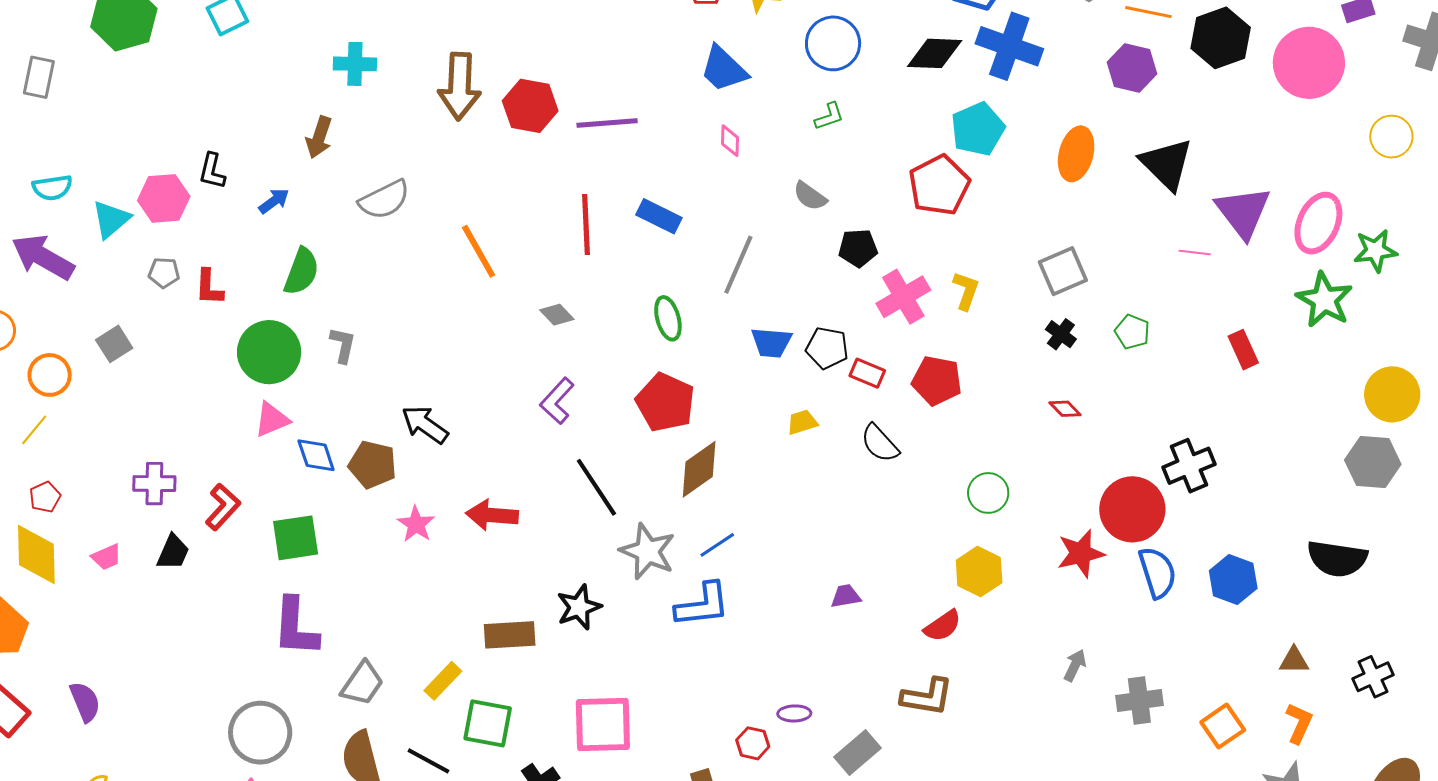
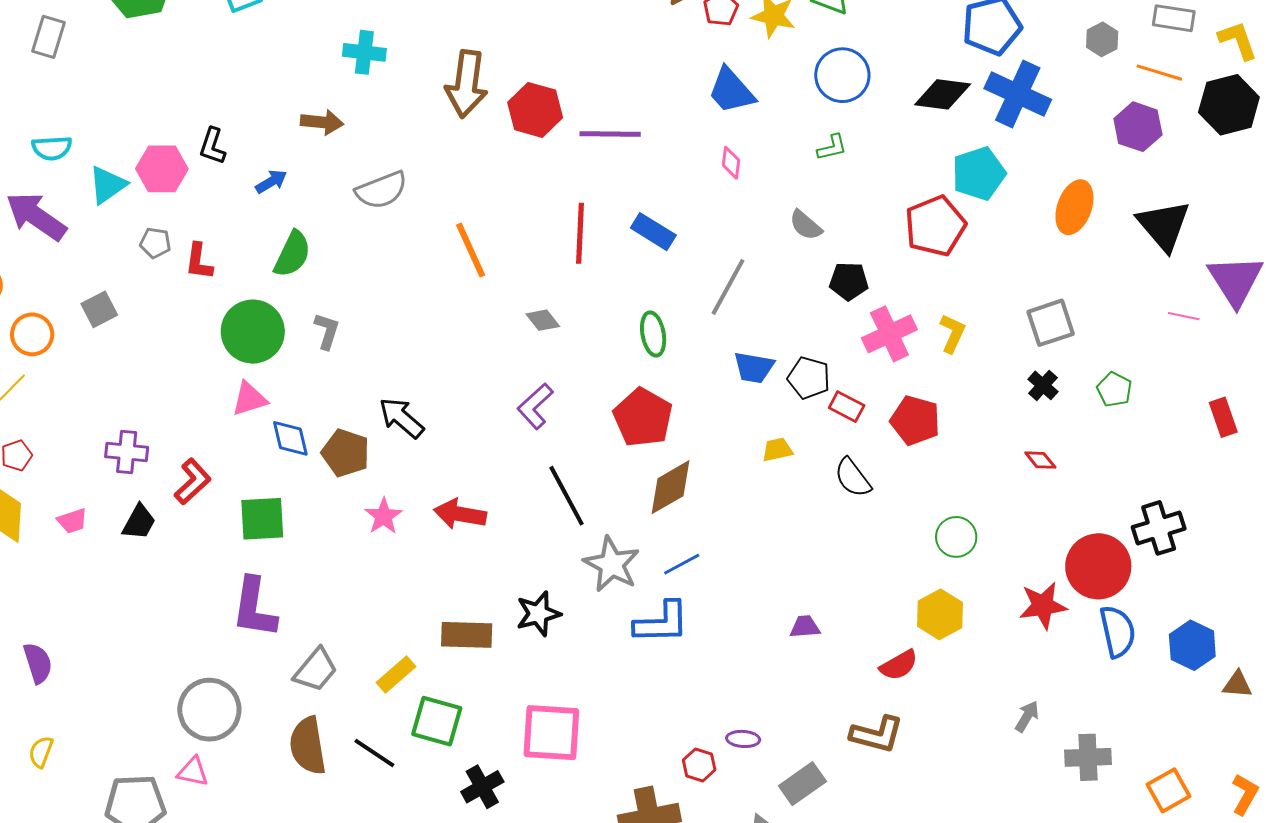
brown arrow: (319, 137) -> (322, 122), turned -108
brown triangle: (1294, 660) -> (1237, 684), moved

